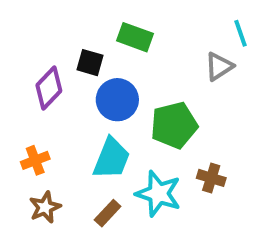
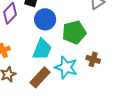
brown rectangle: (108, 213) -> (40, 77), size x1.5

